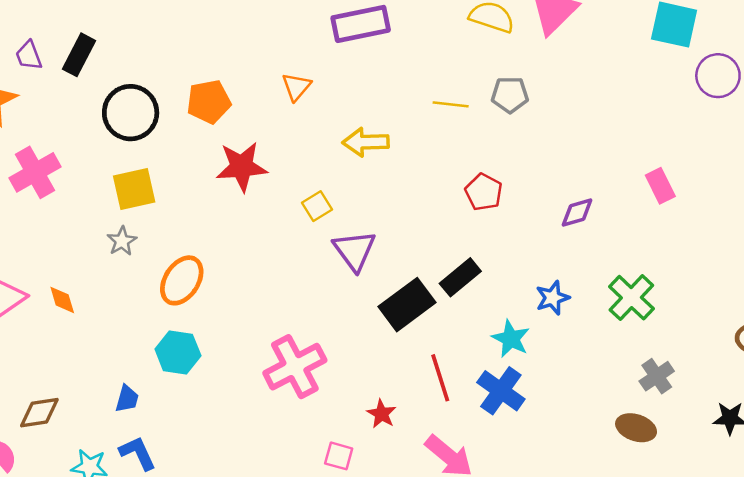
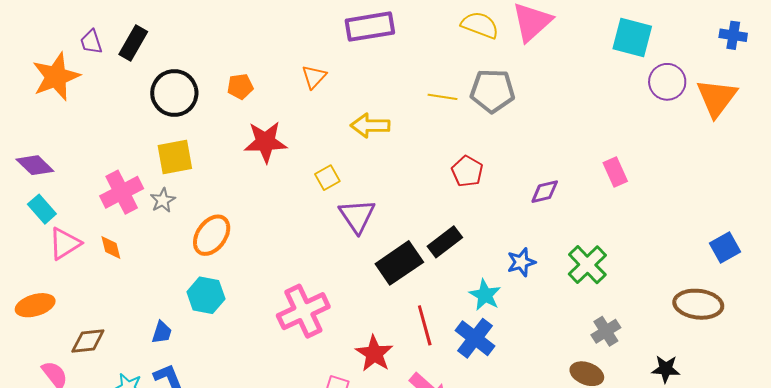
gray pentagon: (510, 95) -> (492, 91), size x1.4
orange pentagon: (209, 102) -> (240, 86), size x0.7
pink cross: (35, 172) -> (122, 192), moved
red star: (382, 414) -> (374, 354), size x1.5

